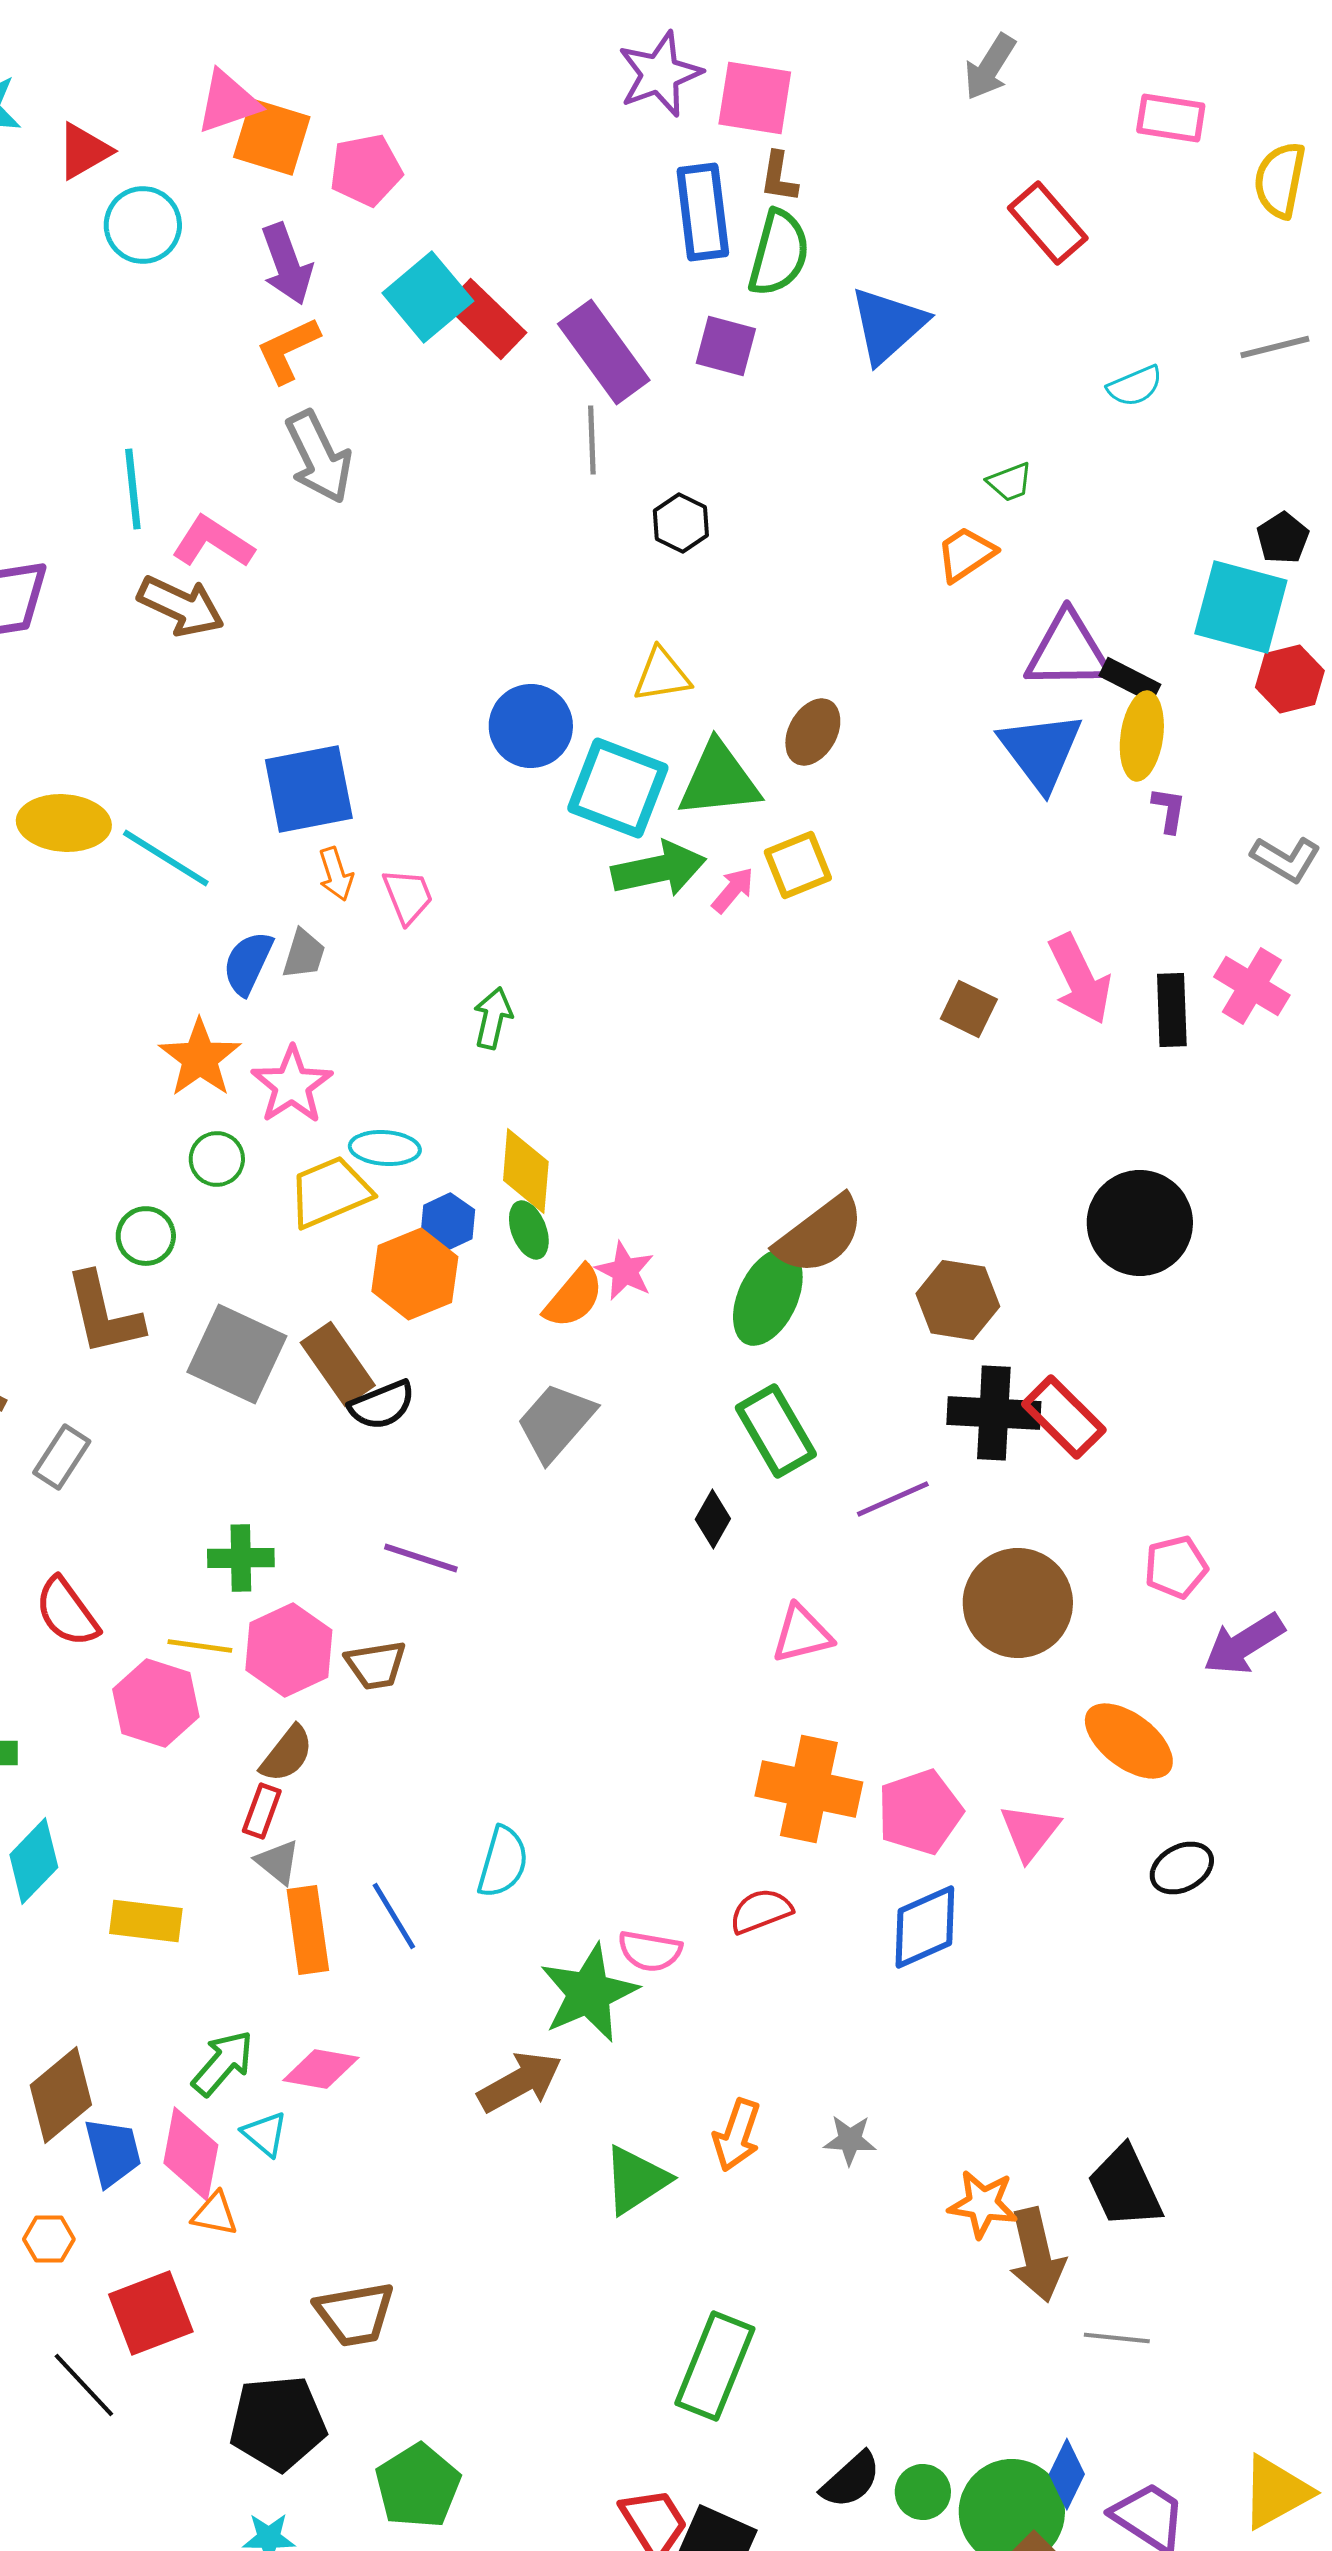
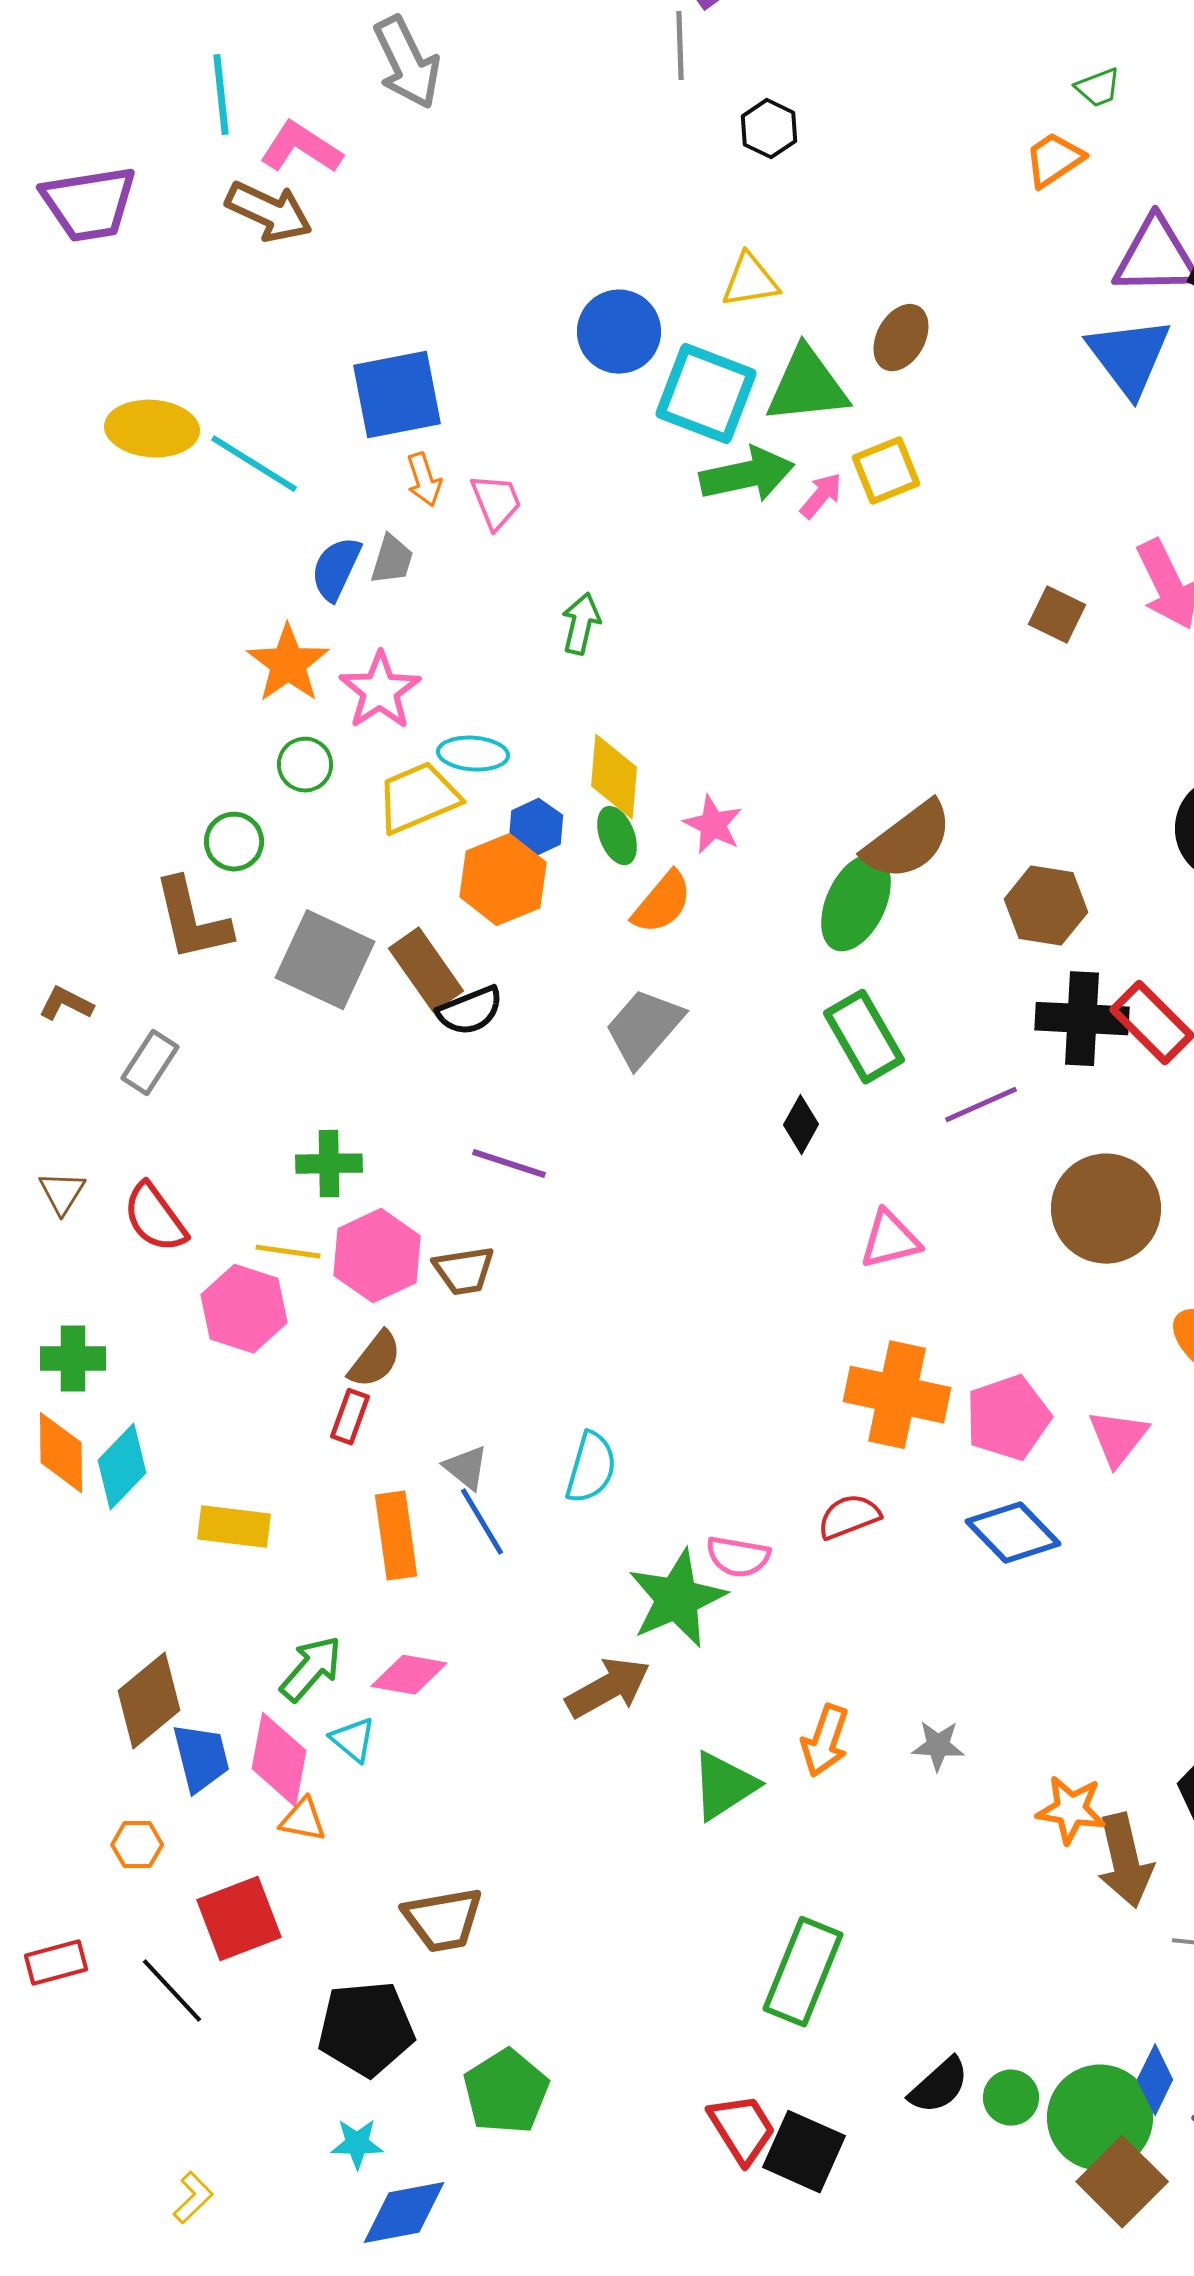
pink star: (625, 1271) -> (713, 825), moved
gray triangle: (278, 1862) -> (466, 1468), moved
blue diamond: (925, 1927) -> (1013, 1533), turned 70

